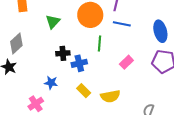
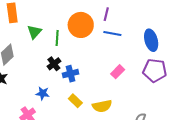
green triangle: (53, 22) -> (34, 32), moved
green line: (100, 44) -> (57, 38), moved
black cross: (63, 53) -> (54, 64), turned -32

